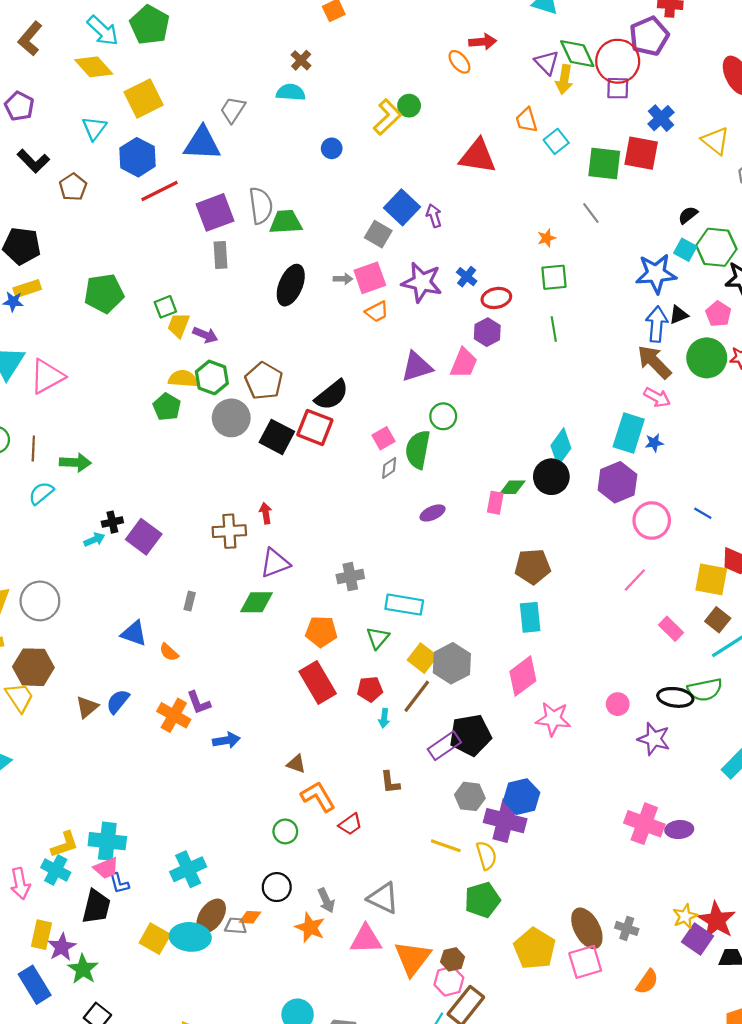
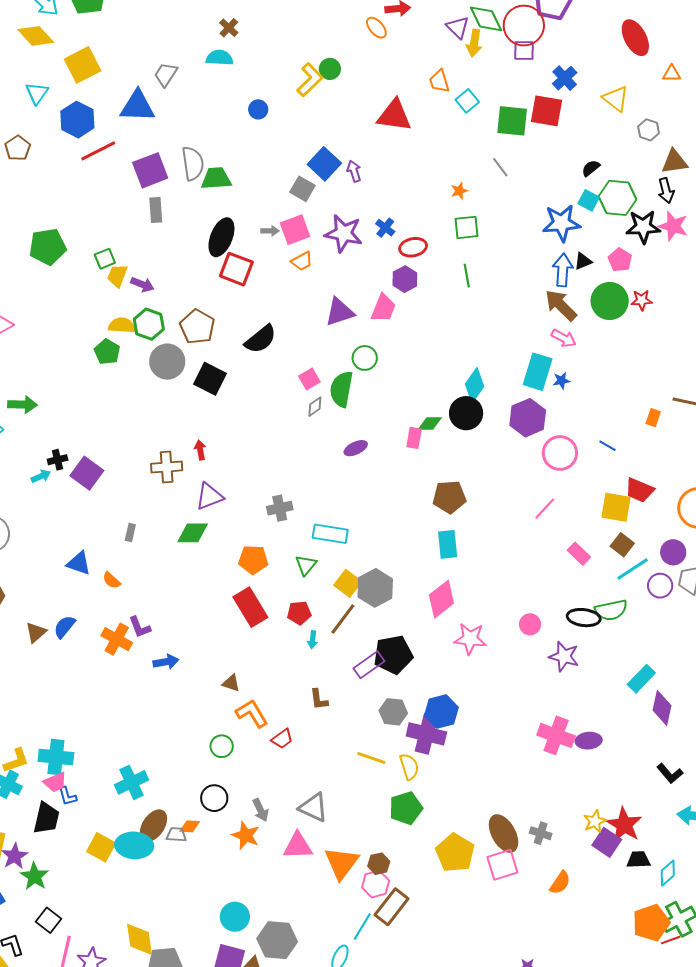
red square: (315, 427) -> (236, 269), moved

